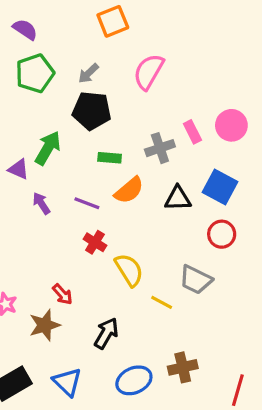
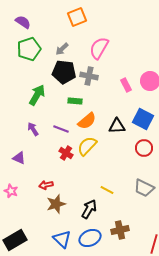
gray cross: (160, 148) -> (89, 76), moved, turned 30
purple triangle: (19, 169) -> (19, 158), moved
yellow semicircle: (129, 270) -> (87, 146), moved, turned -105
gray trapezoid: (196, 280) -> (144, 188), moved
red arrow: (62, 294) -> (46, 185), turned 120
brown star: (45, 325) -> (56, 204), moved
black arrow: (106, 333) -> (89, 209), moved
blue triangle: (67, 382) -> (62, 239), moved

